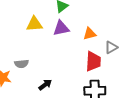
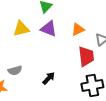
purple triangle: (61, 28) -> (49, 29), turned 42
black arrow: (45, 85) -> (49, 78), moved

